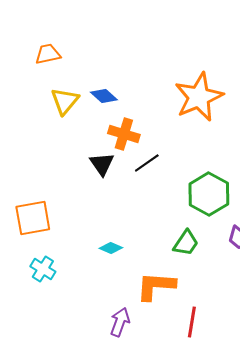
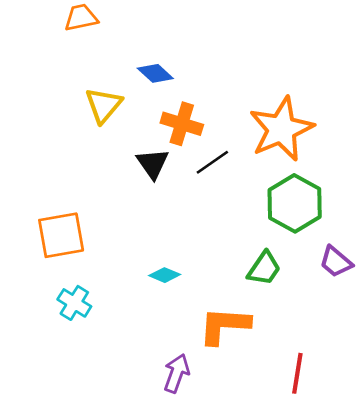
orange star: (199, 97) -> (281, 129), moved
yellow triangle: (65, 101) -> (104, 105), moved
red line: (192, 322) -> (297, 373), moved

